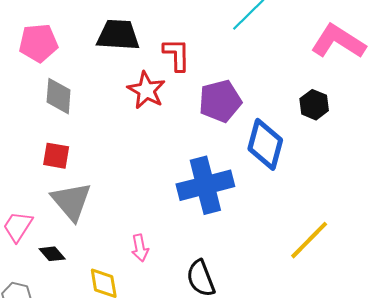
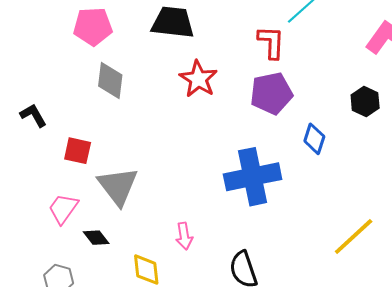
red L-shape: (177, 55) -> (271, 42), moved
blue diamond: (265, 144) -> (314, 139), size x0.6
red square: (56, 156) -> (78, 151), moved

